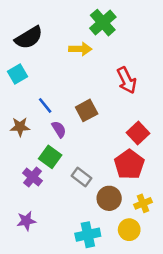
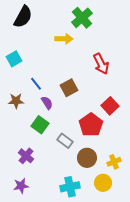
black semicircle: (29, 38) -> (23, 17), moved, turned -30
red pentagon: (129, 164) -> (91, 125), moved
purple cross: (33, 177) -> (26, 156), moved
purple star: (26, 221) -> (21, 186), moved

